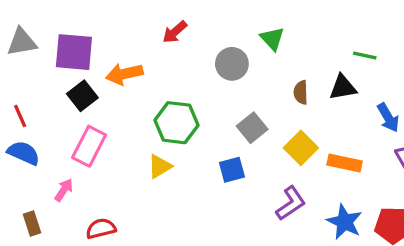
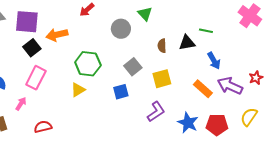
green line: (365, 55) -> (206, 31), moved
yellow square: (301, 148) -> (162, 79), turned 30
orange rectangle: (345, 163) -> (203, 89), moved, turned 30

